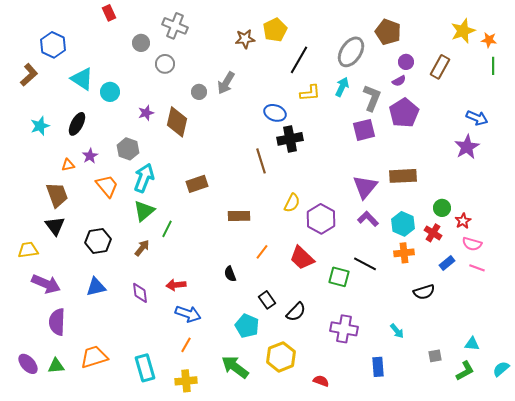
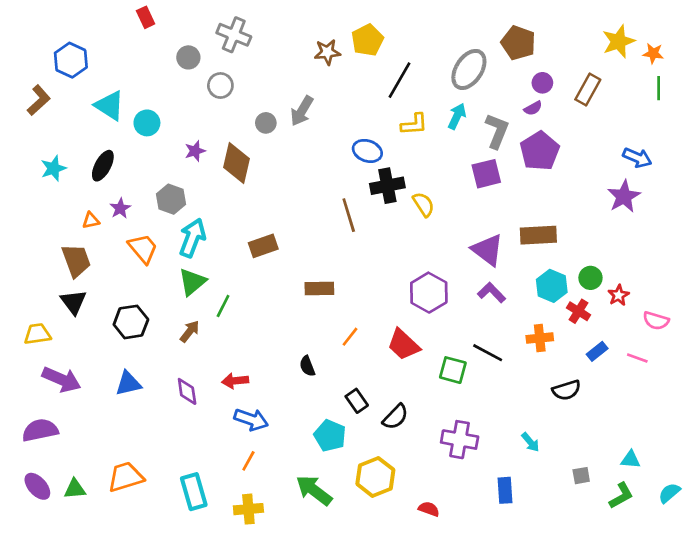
purple triangle: (365, 187) -> (488, 250), turned -32
yellow semicircle: (292, 203) -> (423, 204), moved, turned -60
cyan hexagon: (403, 224) -> (552, 286), moved
pink semicircle: (472, 244) -> (656, 321), moved
purple semicircle: (57, 322) -> (40, 430), moved, turned 76

